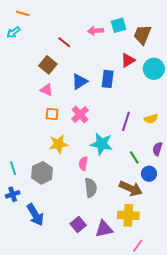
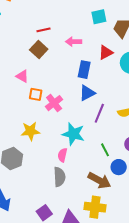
pink arrow: (95, 31) -> (74, 42), moved
red line: (64, 42) -> (44, 30), turned -56
brown square: (48, 65) -> (39, 50), moved
blue triangle: (80, 81) -> (87, 93), moved
orange square: (52, 114) -> (36, 94), moved
pink semicircle: (83, 164) -> (62, 155), moved

